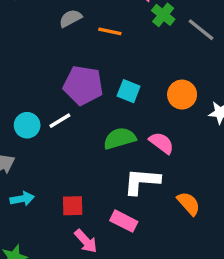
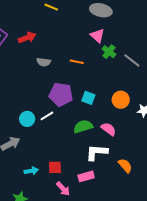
gray semicircle: (70, 18) -> (44, 62), moved, turned -144
cyan arrow: (22, 199) -> (31, 171), moved
pink rectangle: (124, 221) -> (86, 176), turned -42

